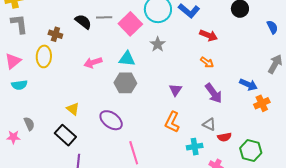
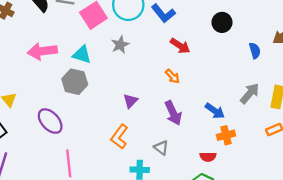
pink arrow: (93, 63) -> (42, 51), size x1.4
red semicircle: (224, 137) -> (208, 157), moved

